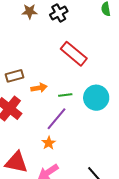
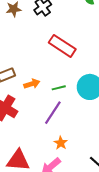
orange star: (49, 143) -> (61, 143), moved

